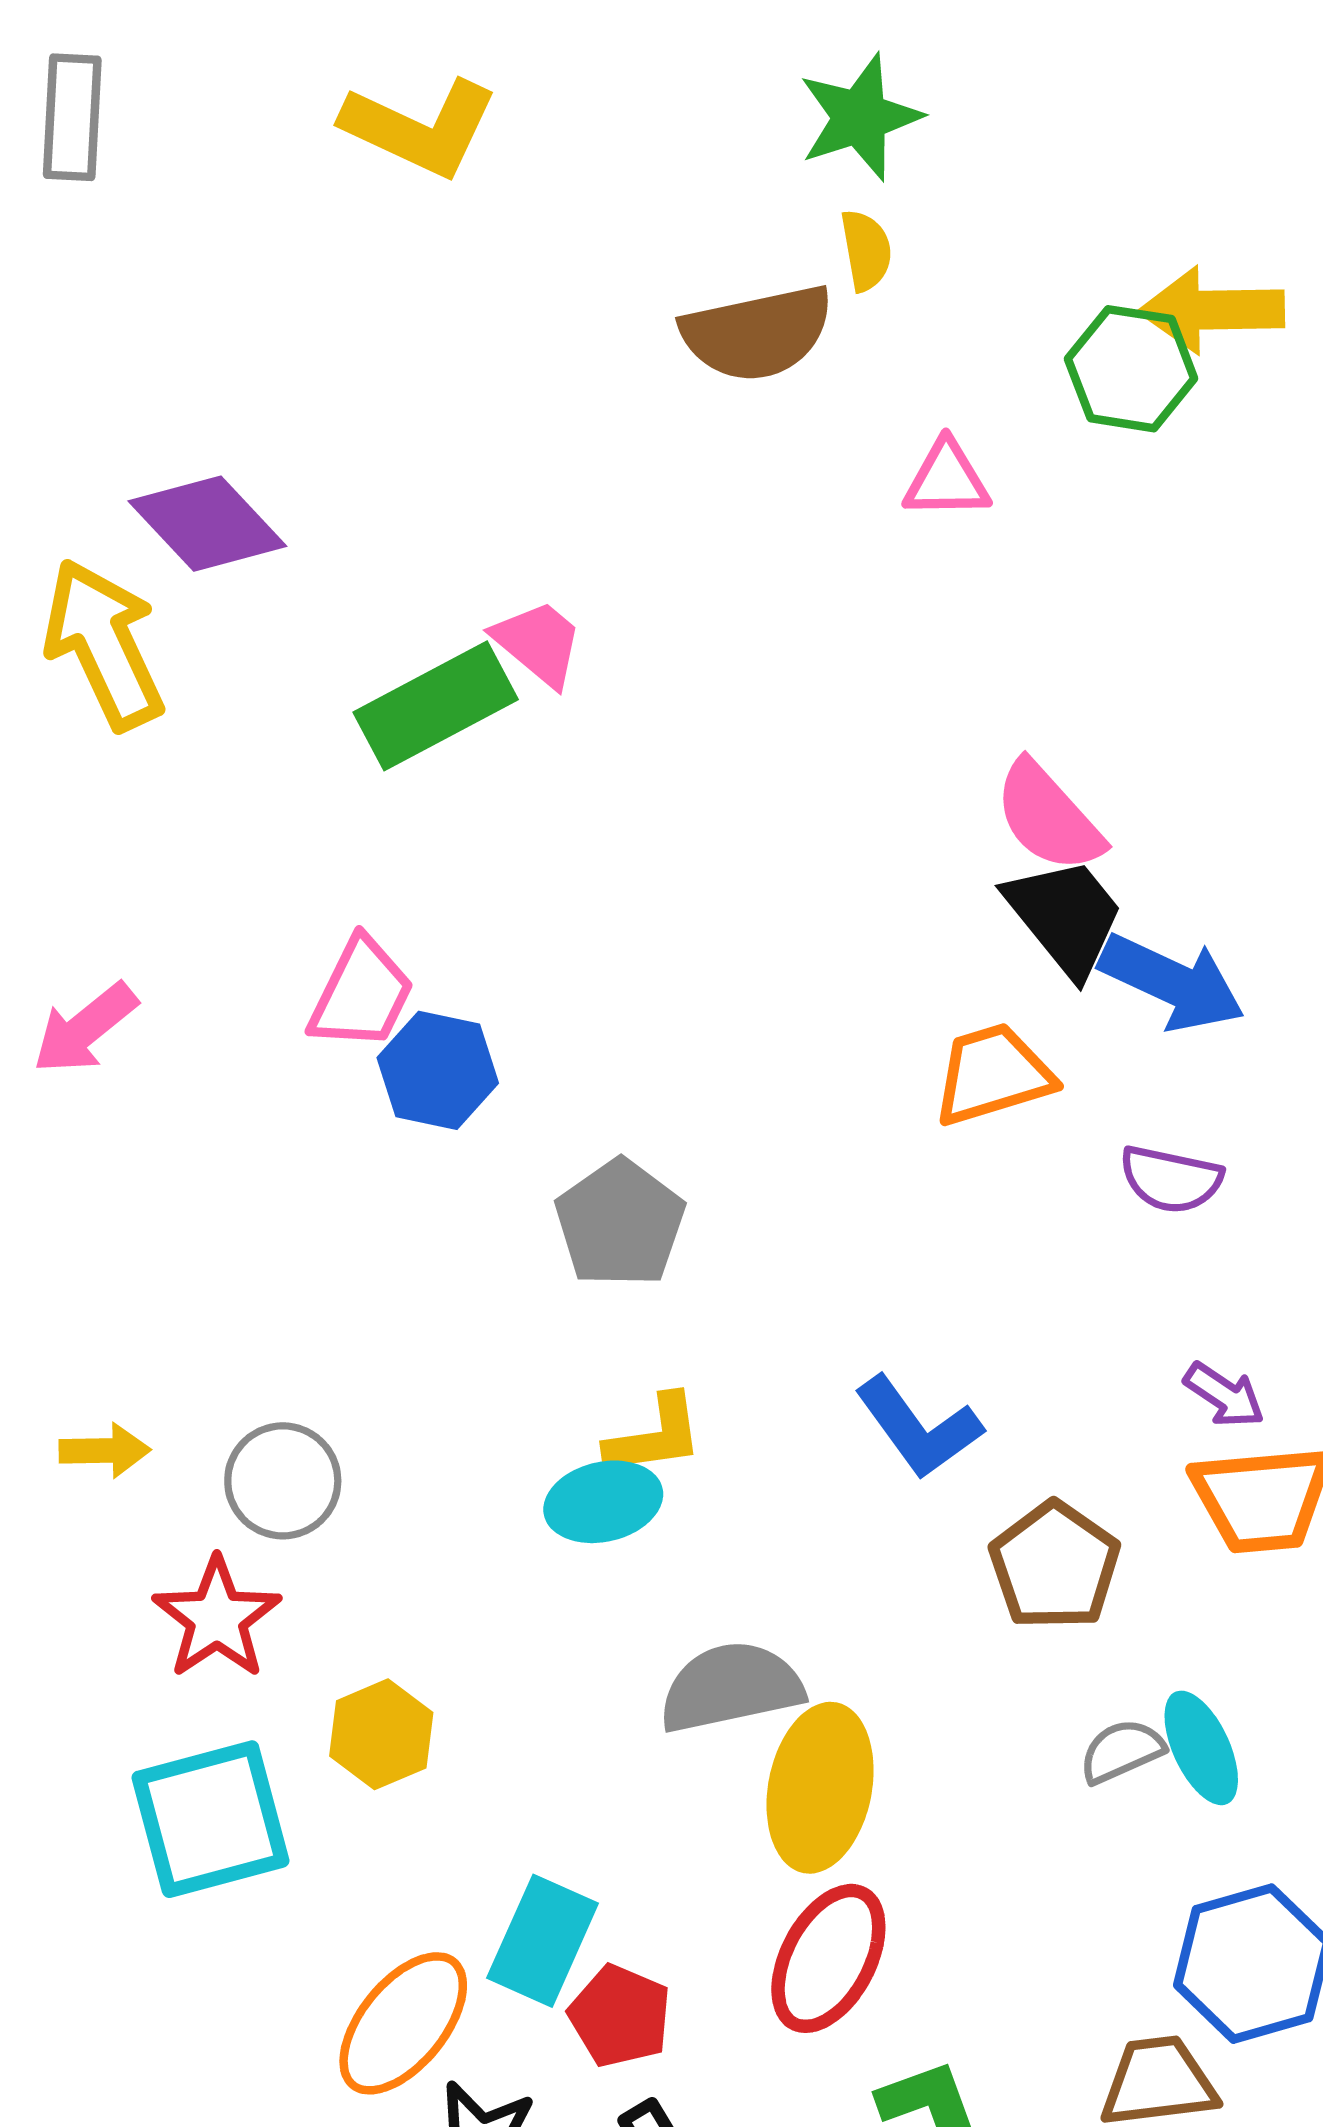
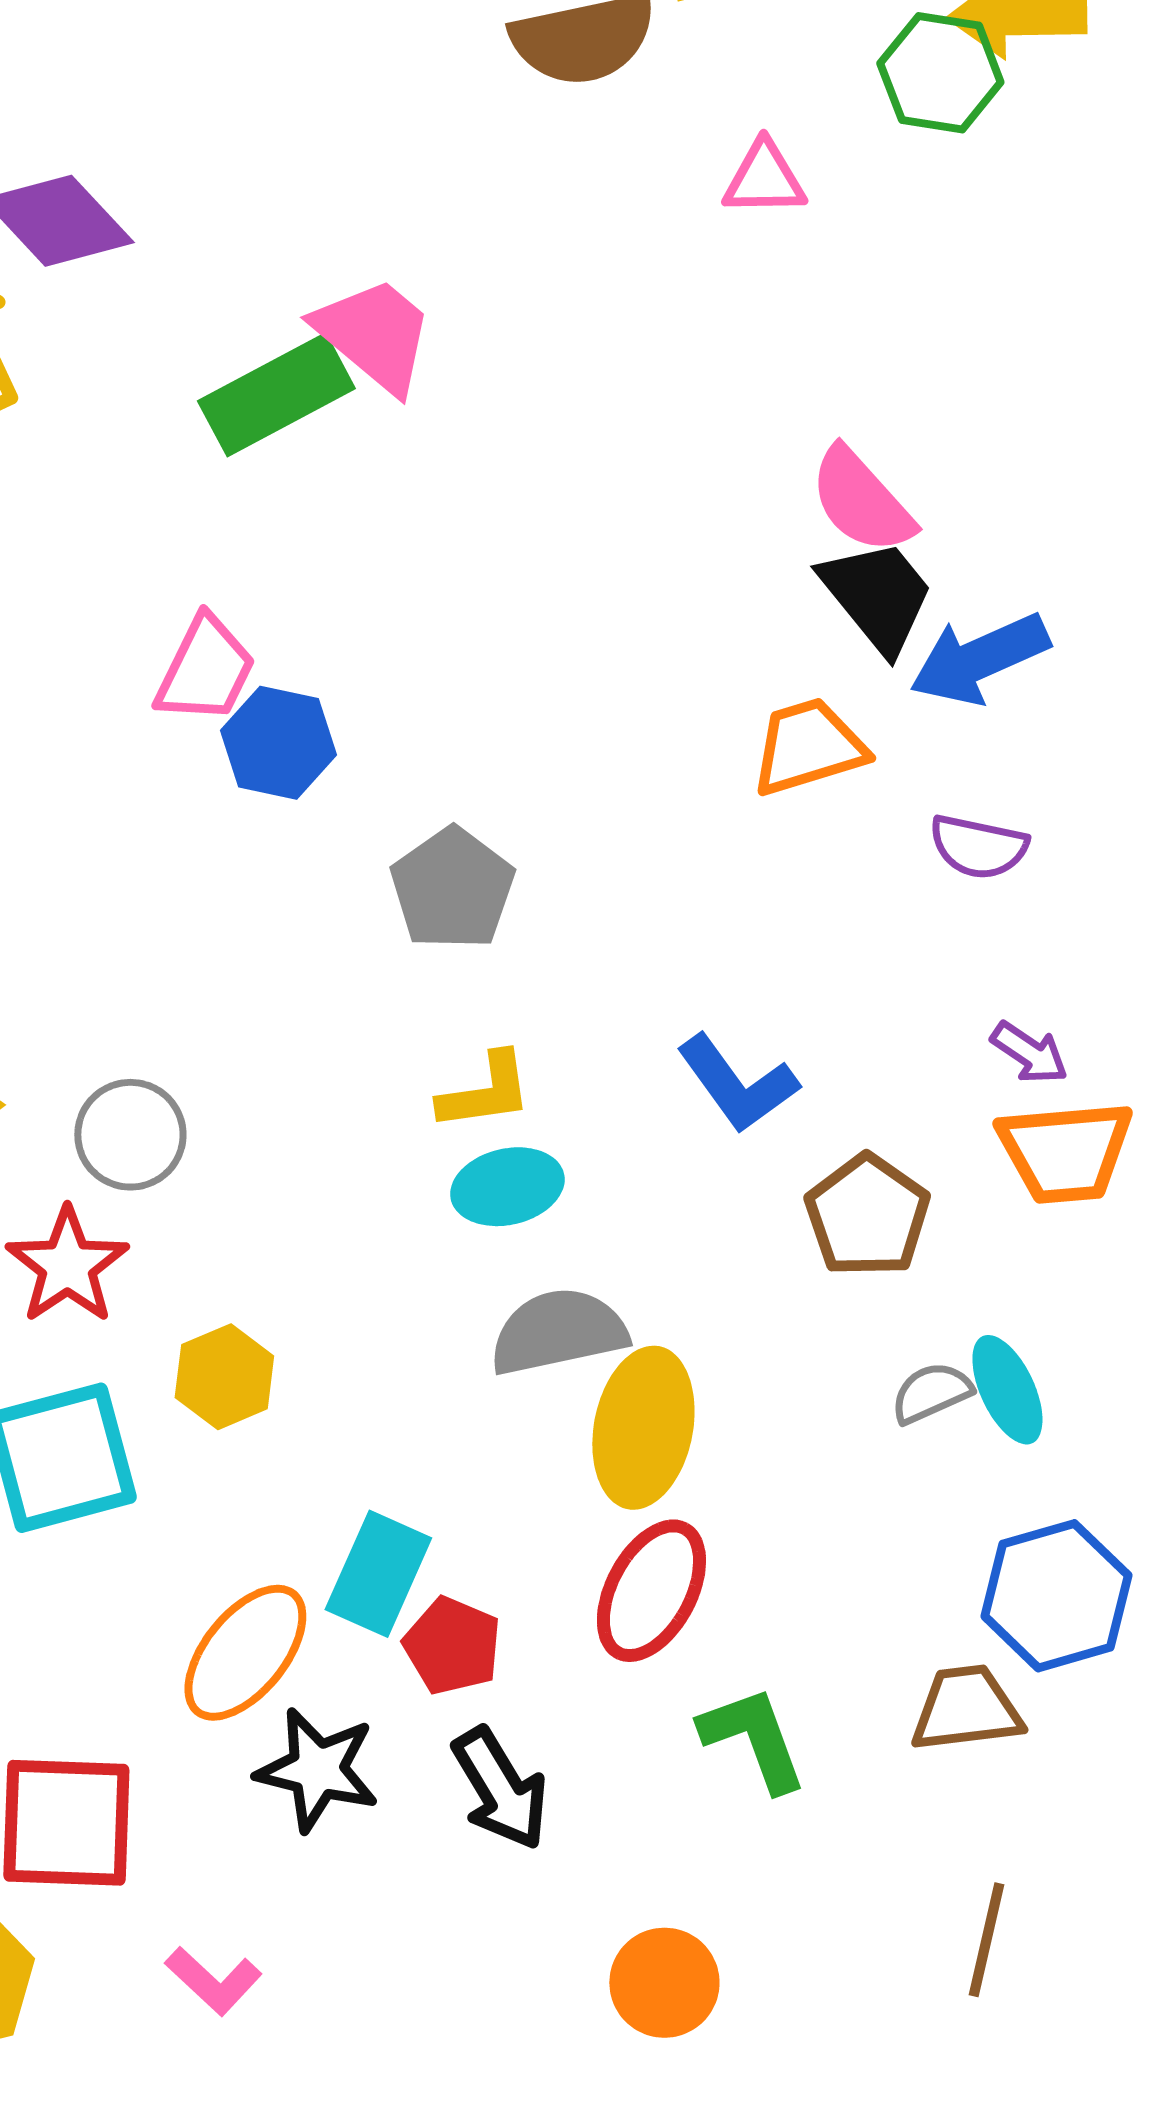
pink trapezoid: (538, 643) -> (374, 335), size x1.4
blue arrow: (1172, 982) -> (979, 659), turned 131
cyan ellipse: (603, 1502) -> (507, 1187), moved

